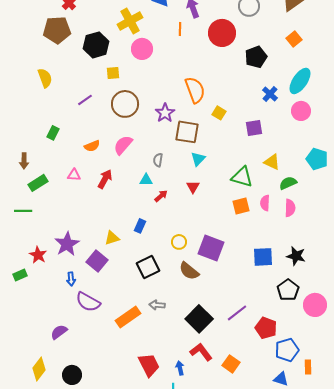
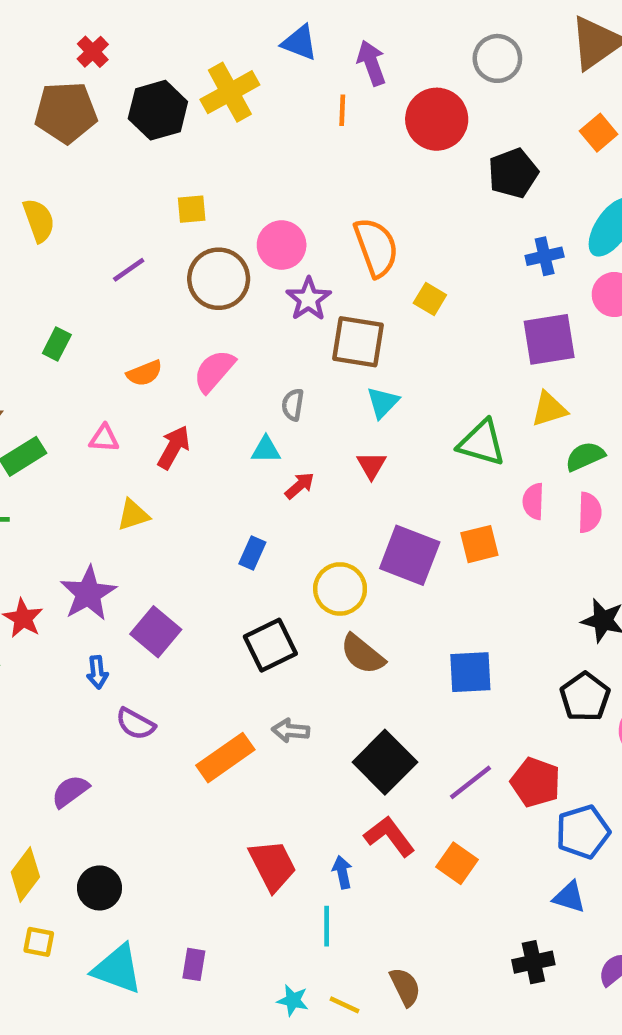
black hexagon: (96, 45) -> (158, 110), moved
pink circle: (142, 49) -> (282, 245), moved
blue cross: (270, 94) -> (545, 256), turned 35
purple square: (254, 128) -> (549, 339), moved, size x1.4
yellow triangle: (272, 162) -> (549, 409), turned -42
orange square: (241, 206) -> (479, 544), moved
yellow triangle: (112, 238) -> (133, 515), moved
yellow circle: (179, 242) -> (340, 589), size x1.5
purple square: (211, 248) -> (410, 555), moved
blue square: (263, 257) -> (470, 672), moved
purple semicircle: (88, 302) -> (135, 724), size x0.7
purple line: (237, 313) -> (470, 782), moved

